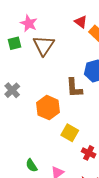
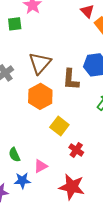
brown triangle: (44, 46) -> (40, 63), moved

